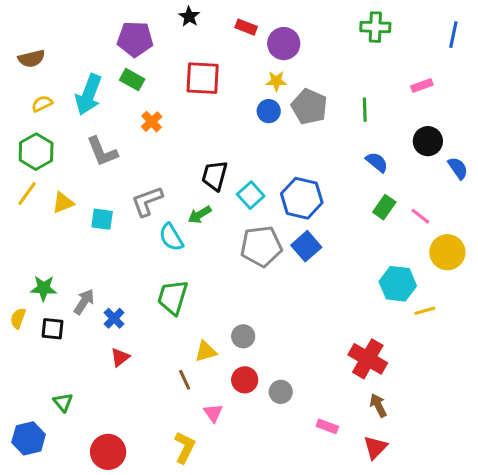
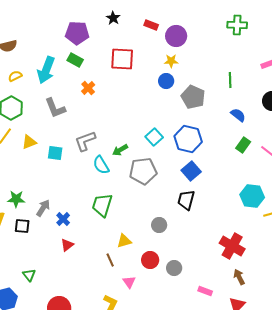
gray pentagon: (309, 107) -> (193, 97), moved
black trapezoid: (215, 176) -> (186, 200), moved
gray pentagon: (261, 246) -> (143, 171), moved
gray circle: (243, 336) -> (159, 225), moved

